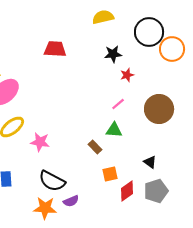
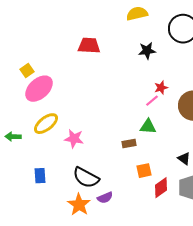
red star: (127, 75) -> (161, 88), moved
brown rectangle: (95, 147) -> (129, 144), turned -56
orange star: (45, 208) -> (79, 205), turned 30

